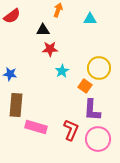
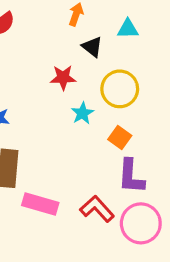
black triangle: (43, 30) -> (92, 47), moved, turned 40
yellow circle: (99, 68) -> (120, 89), moved
red L-shape: (71, 130) -> (97, 209), turned -65

